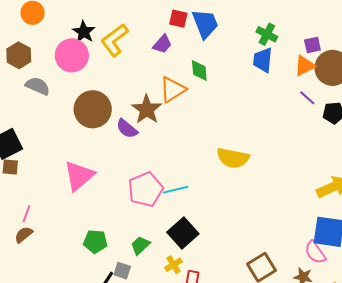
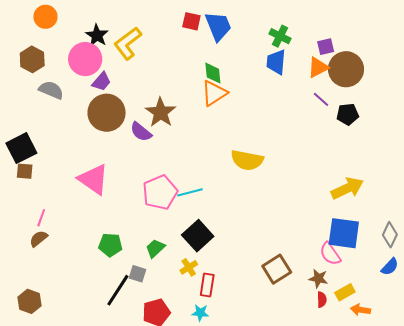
purple trapezoid: (162, 44) -> (101, 82), moved
orange triangle: (173, 89) -> (214, 93), moved
pink triangle: (79, 176) -> (93, 179), turned -44

